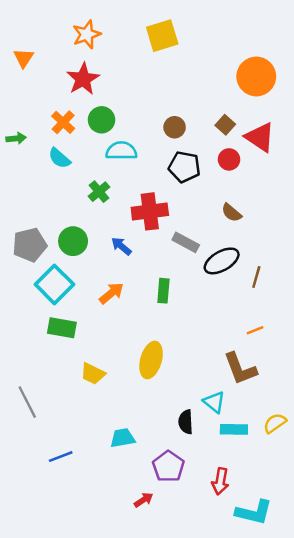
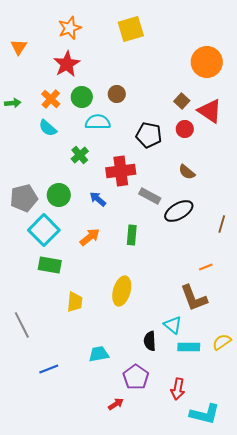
brown circle: (175, 127) -> (117, 94), moved
green arrow: (16, 138) -> (13, 103), moved
brown line: (256, 277) -> (222, 224), moved
yellow trapezoid: (93, 374) -> (75, 302), turned -110

